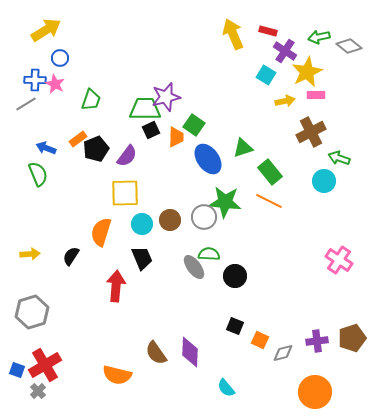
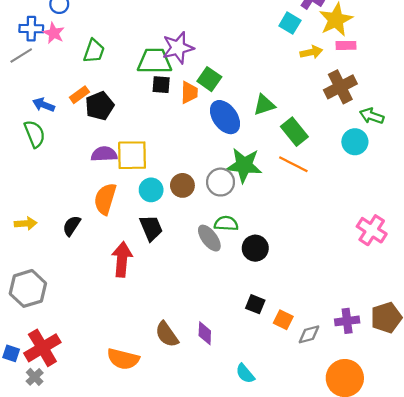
black square: (151, 130) -> (161, 85), turned 30
purple semicircle: (127, 156) -> (104, 154), moved, turned -130
purple diamond: (190, 352) -> (205, 333), size x0.7

